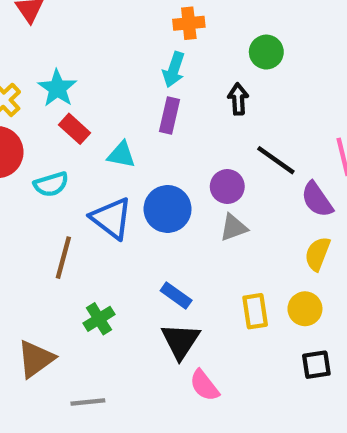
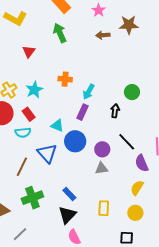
orange cross: (189, 23) -> (65, 79), moved
red rectangle: (74, 129) -> (29, 114), moved
blue circle: (168, 209) -> (75, 141), moved
yellow circle: (305, 309) -> (135, 213), moved
green cross: (99, 319) -> (32, 198), size x1.5
gray line: (88, 402) -> (20, 234), turned -49

